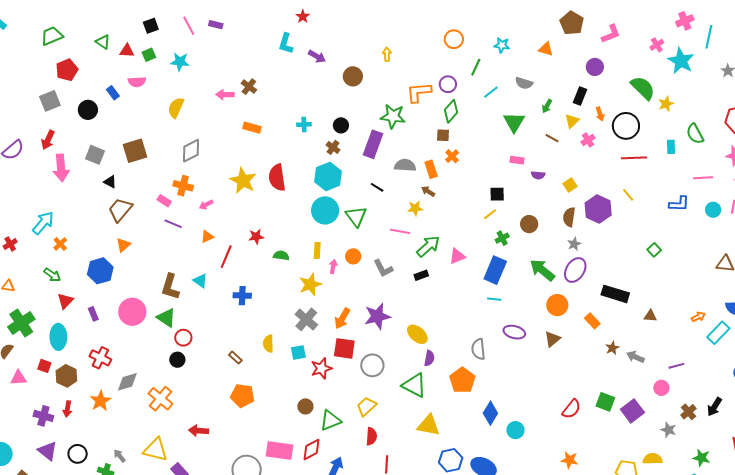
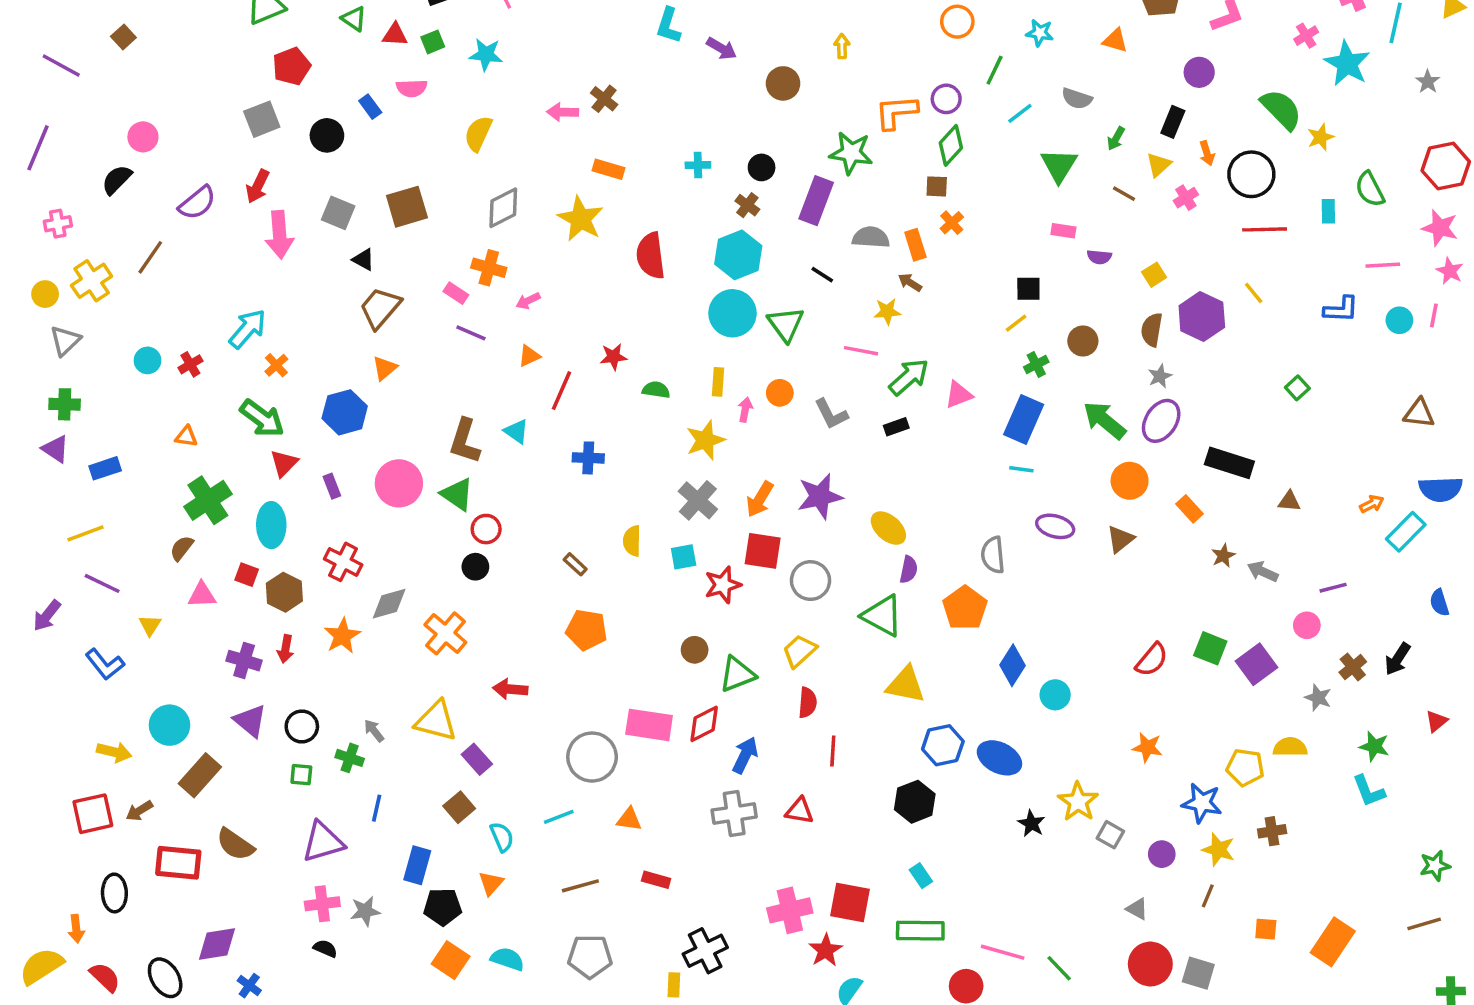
yellow star: (243, 181) -> (580, 219), moved
green arrow: (52, 275) -> (262, 418), size x1.5

